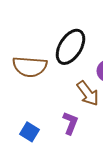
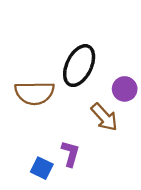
purple L-shape: (70, 123) -> (70, 154), moved

